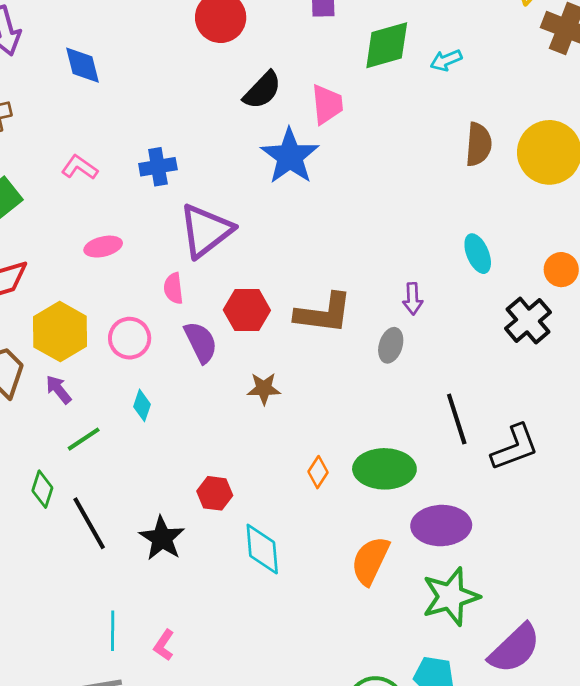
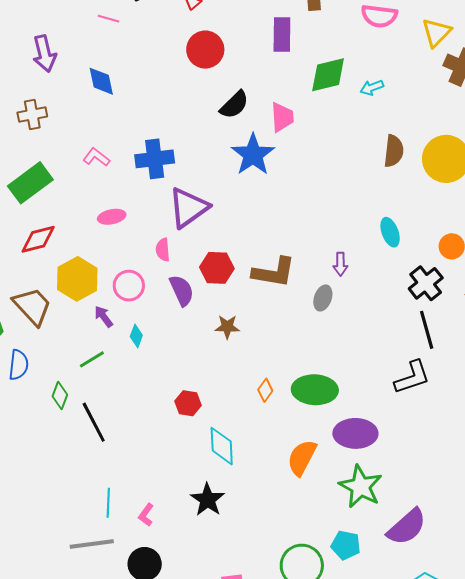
blue cross: (158, 167) -> (155, 159), size x1.4
purple arrow: (59, 389) -> (104, 317), moved
black line: (457, 419) -> (427, 330), moved
black star: (162, 538) -> (208, 500), moved
green star: (451, 597) -> (361, 487), turned -30

